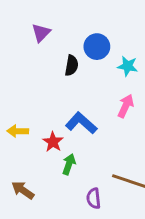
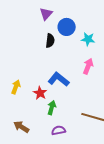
purple triangle: (41, 33) -> (46, 14), moved
yellow arrow: (18, 131) -> (16, 87), turned 112
purple semicircle: (94, 198) -> (59, 130), moved, turned 88

